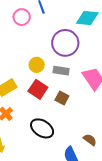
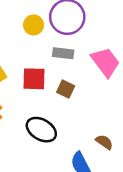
yellow circle: (37, 65) -> (34, 25), moved
red square: (38, 89) -> (34, 79), turned -30

